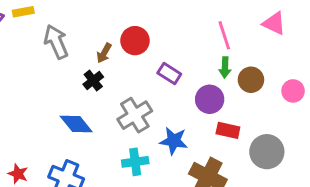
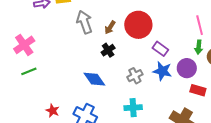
red circle: (135, 41) -> (138, 25), size x1.4
brown arrow: (104, 53) -> (110, 27), moved
gray cross: (135, 115) -> (135, 76), size x0.7
blue star: (174, 141) -> (162, 71), moved

